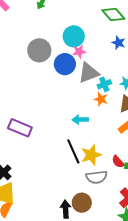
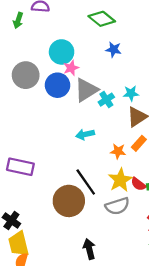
orange star: (101, 99) -> (118, 151), moved
cyan arrow: (80, 120) -> (85, 134), moved
yellow star: (91, 155) -> (120, 180), moved
brown circle: (82, 203) -> (69, 201), moved, size x1.4

